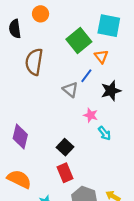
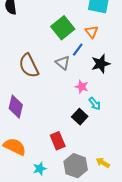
green square: (79, 41) -> (63, 28), moved
brown semicircle: (34, 62) -> (29, 66), moved, turned -35
black square: (65, 147) -> (80, 117), moved

